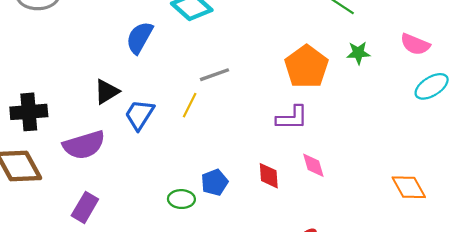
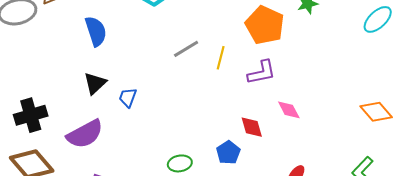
blue semicircle: (140, 38) -> (96, 31), moved, turned 144
yellow line: (190, 105) -> (221, 58), moved
blue trapezoid: (139, 115) -> (128, 97), size x0.7
blue pentagon: (214, 182) -> (228, 153), moved

